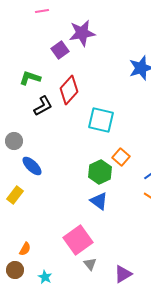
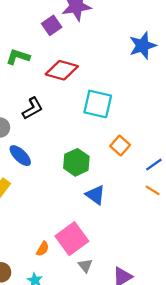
red diamond: (69, 90) -> (62, 70), turned 64
black L-shape: (43, 106) -> (33, 108), moved
green hexagon: (100, 172) -> (76, 162), moved
orange semicircle: (25, 249) -> (43, 249), moved

